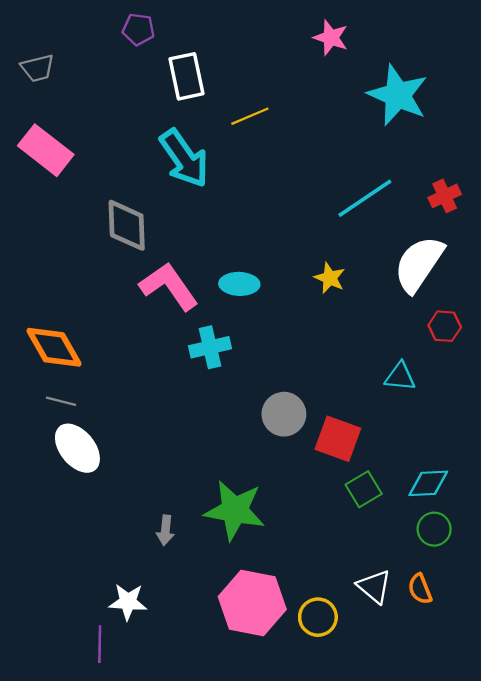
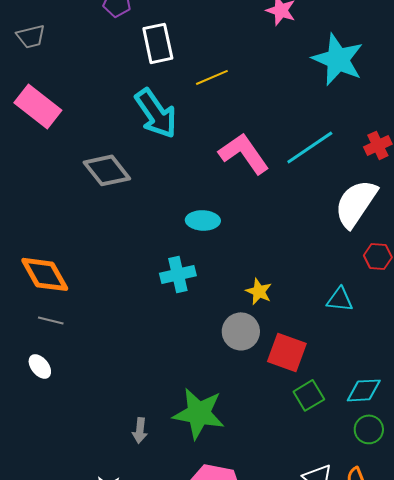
gray diamond: (127, 225) -> (107, 170), turned -36
yellow star: (330, 278) -> (259, 291), moved
pink L-shape: (169, 286) -> (244, 153), moved
white ellipse: (77, 448) -> (40, 366), moved, size x0.6

